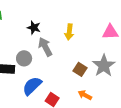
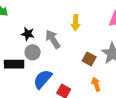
black star: (34, 28) -> (28, 34), moved
orange arrow: (85, 95) -> (96, 84), turned 48

